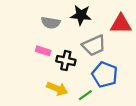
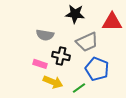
gray semicircle: (51, 23) -> (45, 35), moved
pink rectangle: (43, 51) -> (40, 64), moved

